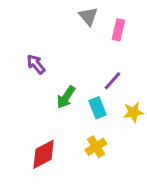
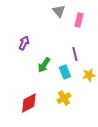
purple arrow: (36, 64) -> (24, 43), turned 64
purple line: (112, 81) -> (75, 54), turned -56

